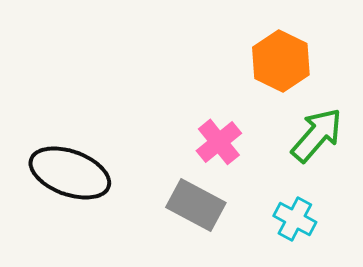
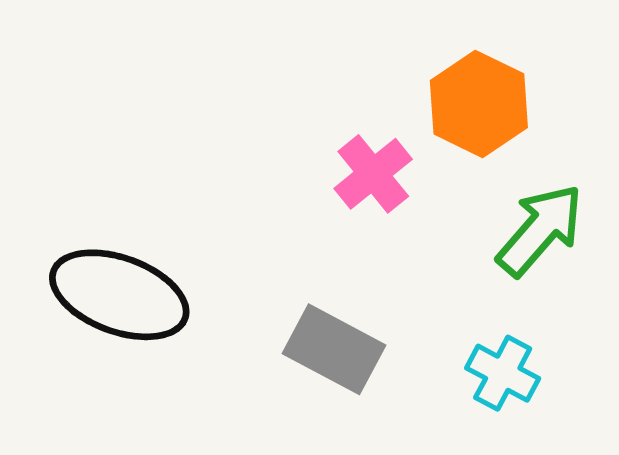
pink cross: (219, 142) -> (373, 174), moved

